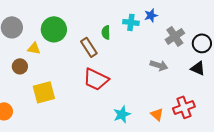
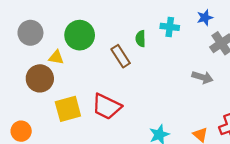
blue star: (151, 15) -> (205, 18), moved
brown circle: (20, 66) -> (40, 78), size x1.5
red trapezoid: (96, 79) -> (107, 107), moved

